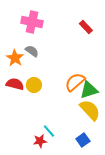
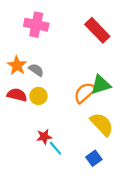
red rectangle: (86, 27) -> (97, 30), size x1.6
gray semicircle: (32, 51) -> (36, 70), moved
green triangle: (89, 90) -> (101, 85), moved
red star: (40, 141) -> (44, 137), moved

